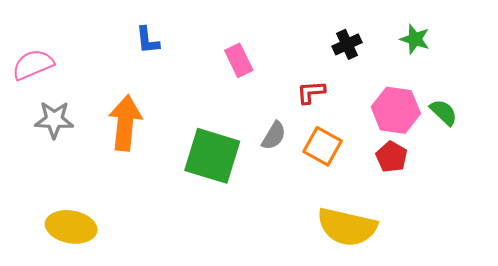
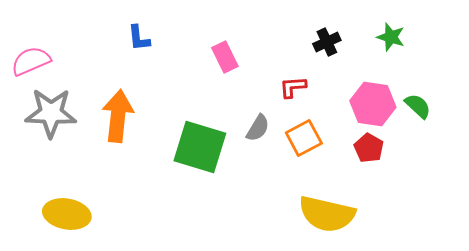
gray star: (54, 120) -> (51, 113), size x1.4
orange square: (323, 146) -> (304, 138), turned 33

